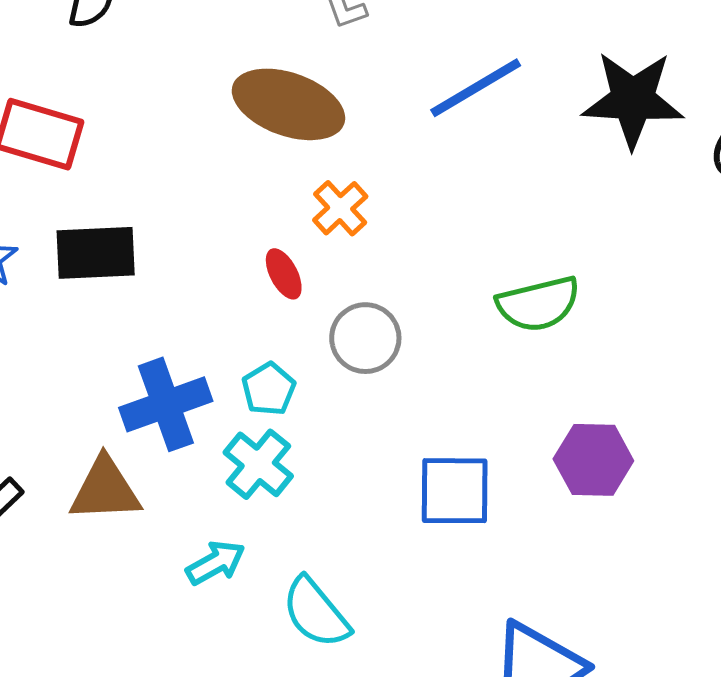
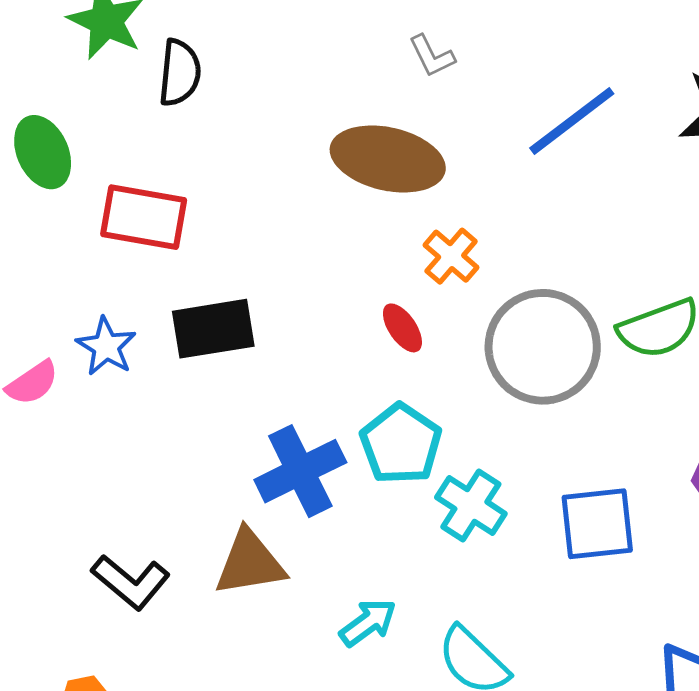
gray circle: (365, 338) -> (543, 347), moved, size x1.6
cyan pentagon: (269, 389) -> (401, 444), size x1.5
cyan cross: (258, 464) -> (471, 505), moved

